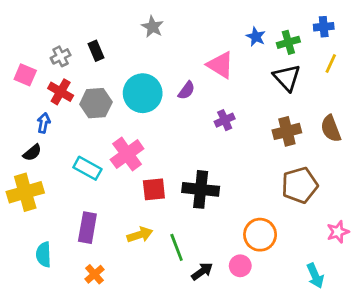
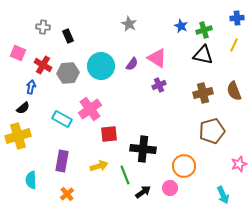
gray star: (153, 27) -> (129, 24), moved
blue cross: (324, 27) -> (237, 18), moved
gray cross: (61, 56) -> (43, 27), moved, turned 32
pink triangle: (220, 65) -> (157, 58), moved
black triangle: (287, 78) -> (203, 55), turned -35
black cross: (201, 189) -> (143, 149), moved

